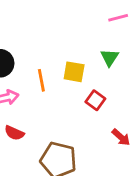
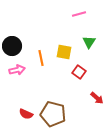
pink line: (118, 18) -> (79, 14), moved
red semicircle: (14, 133) -> (26, 114), moved

